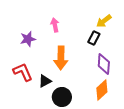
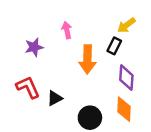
orange arrow: (61, 58) -> (87, 59), moved
orange diamond: (102, 90) -> (124, 109), turned -45
black circle: (62, 97) -> (90, 118), moved

